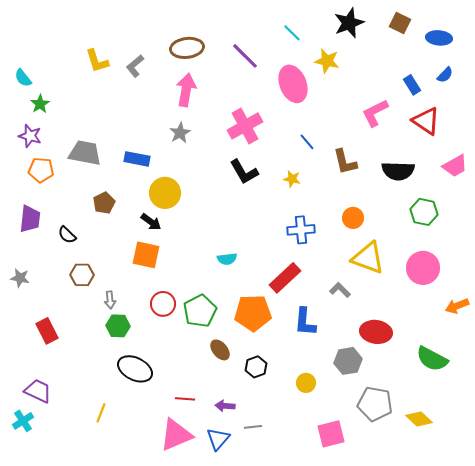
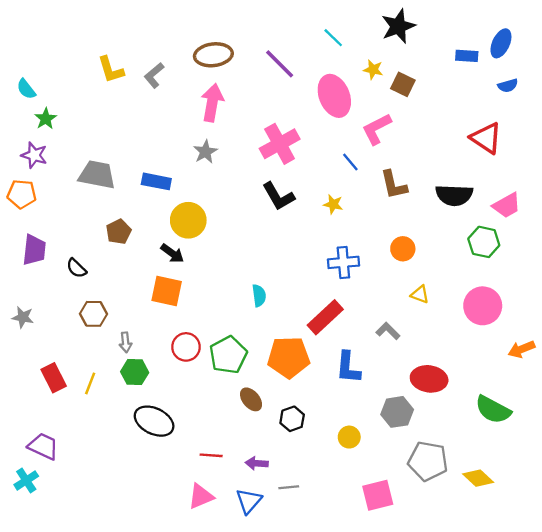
brown square: (400, 23) -> (403, 84), moved
blue ellipse: (439, 38) -> (501, 43), turned -70
yellow star: (327, 61) -> (373, 70), size x0.7
blue semicircle: (445, 75) -> (508, 86), turned 30
blue rectangle: (412, 85) -> (467, 56), moved, turned -54
pink L-shape: (375, 113) -> (377, 129), moved
pink trapezoid: (455, 166) -> (507, 205), moved
orange pentagon: (41, 170) -> (22, 194), moved
yellow triangle: (368, 258) -> (420, 294), size x0.5
cyan semicircle: (227, 259) -> (259, 296), turned -90
yellow line: (101, 413) -> (90, 383), moved
pink triangle: (176, 435) -> (201, 496), size x0.7

